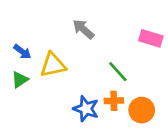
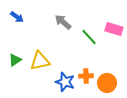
blue arrow: (22, 52) -> (17, 17), moved
yellow triangle: (53, 65) -> (40, 61), moved
green line: (118, 72) -> (89, 37), moved

